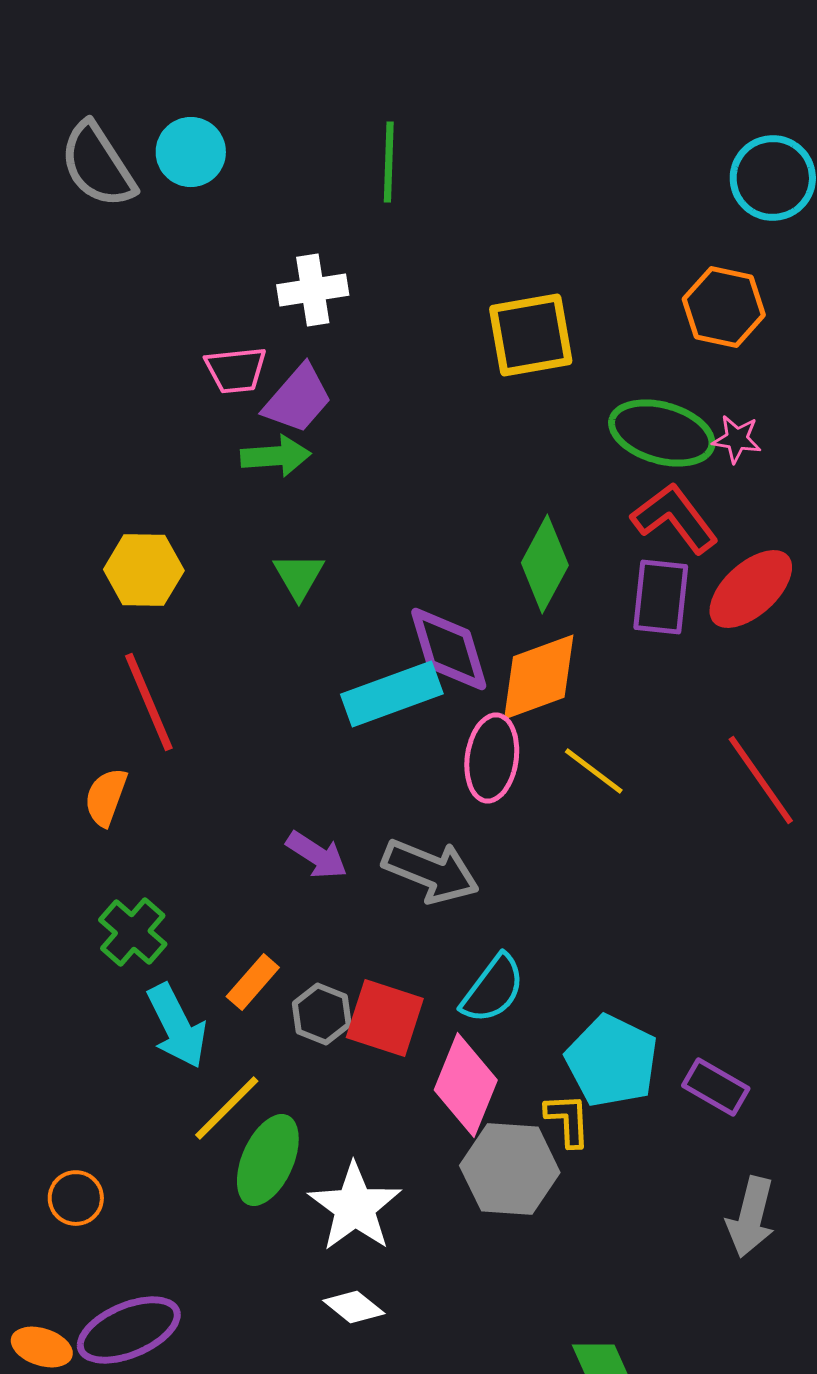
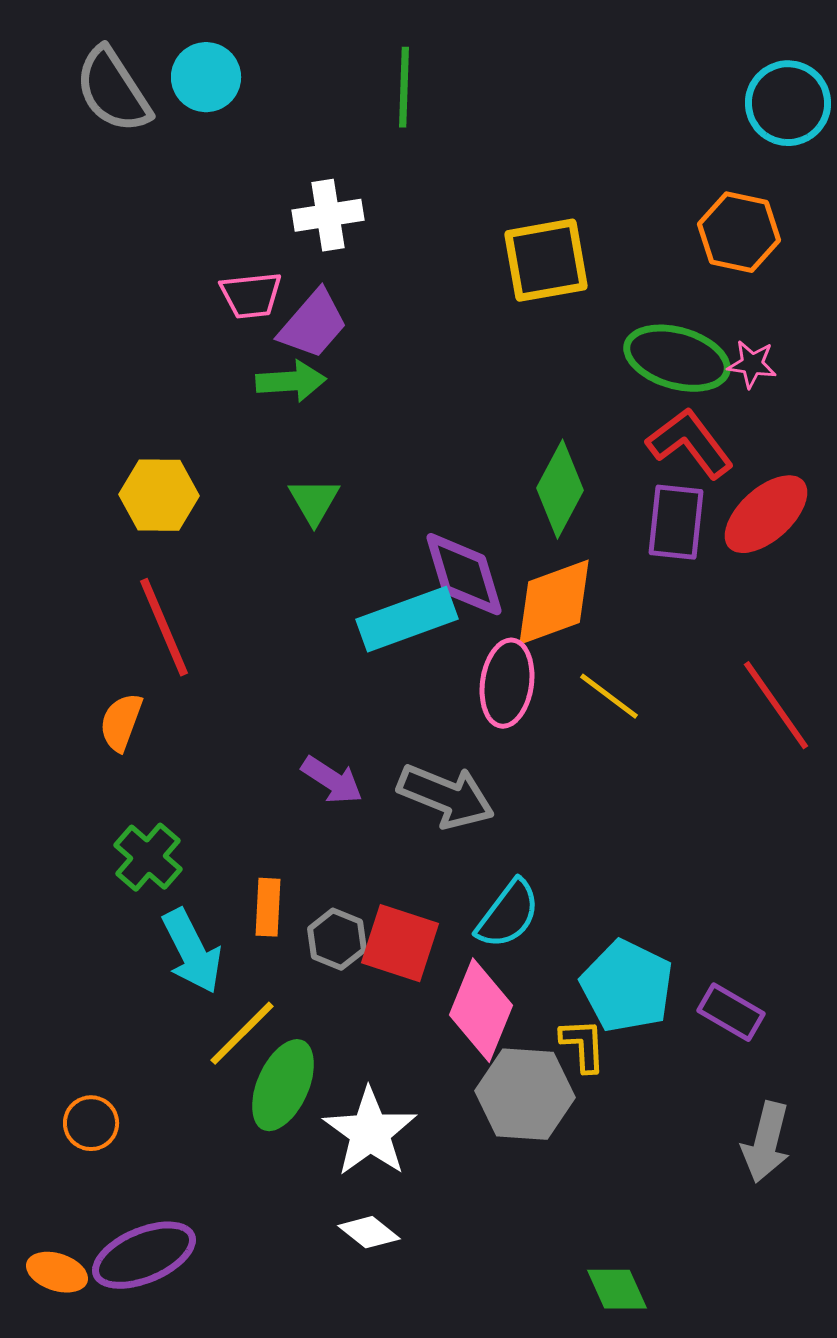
orange rectangle: (253, 982) -> (268, 907), turned -38

